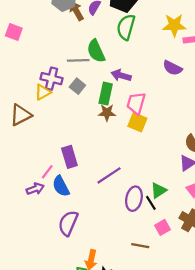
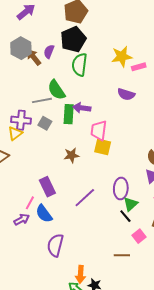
green rectangle: (106, 94) -> (69, 114), moved
brown star: (107, 113) -> (72, 155), moved
purple ellipse: (134, 199) -> (121, 189), moved

